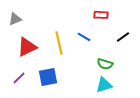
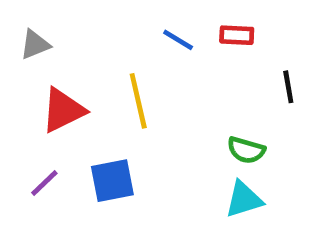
blue line: (84, 37) -> (178, 40), moved
black line: (123, 37) -> (288, 87), turned -64

